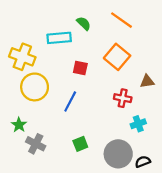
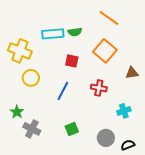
green semicircle: (84, 23) -> (75, 32), moved, turned 128
yellow circle: (35, 87) -> (31, 78), size x0.7
red cross: (123, 98) -> (99, 88), moved
gray circle: (118, 154) -> (106, 138), size x0.7

